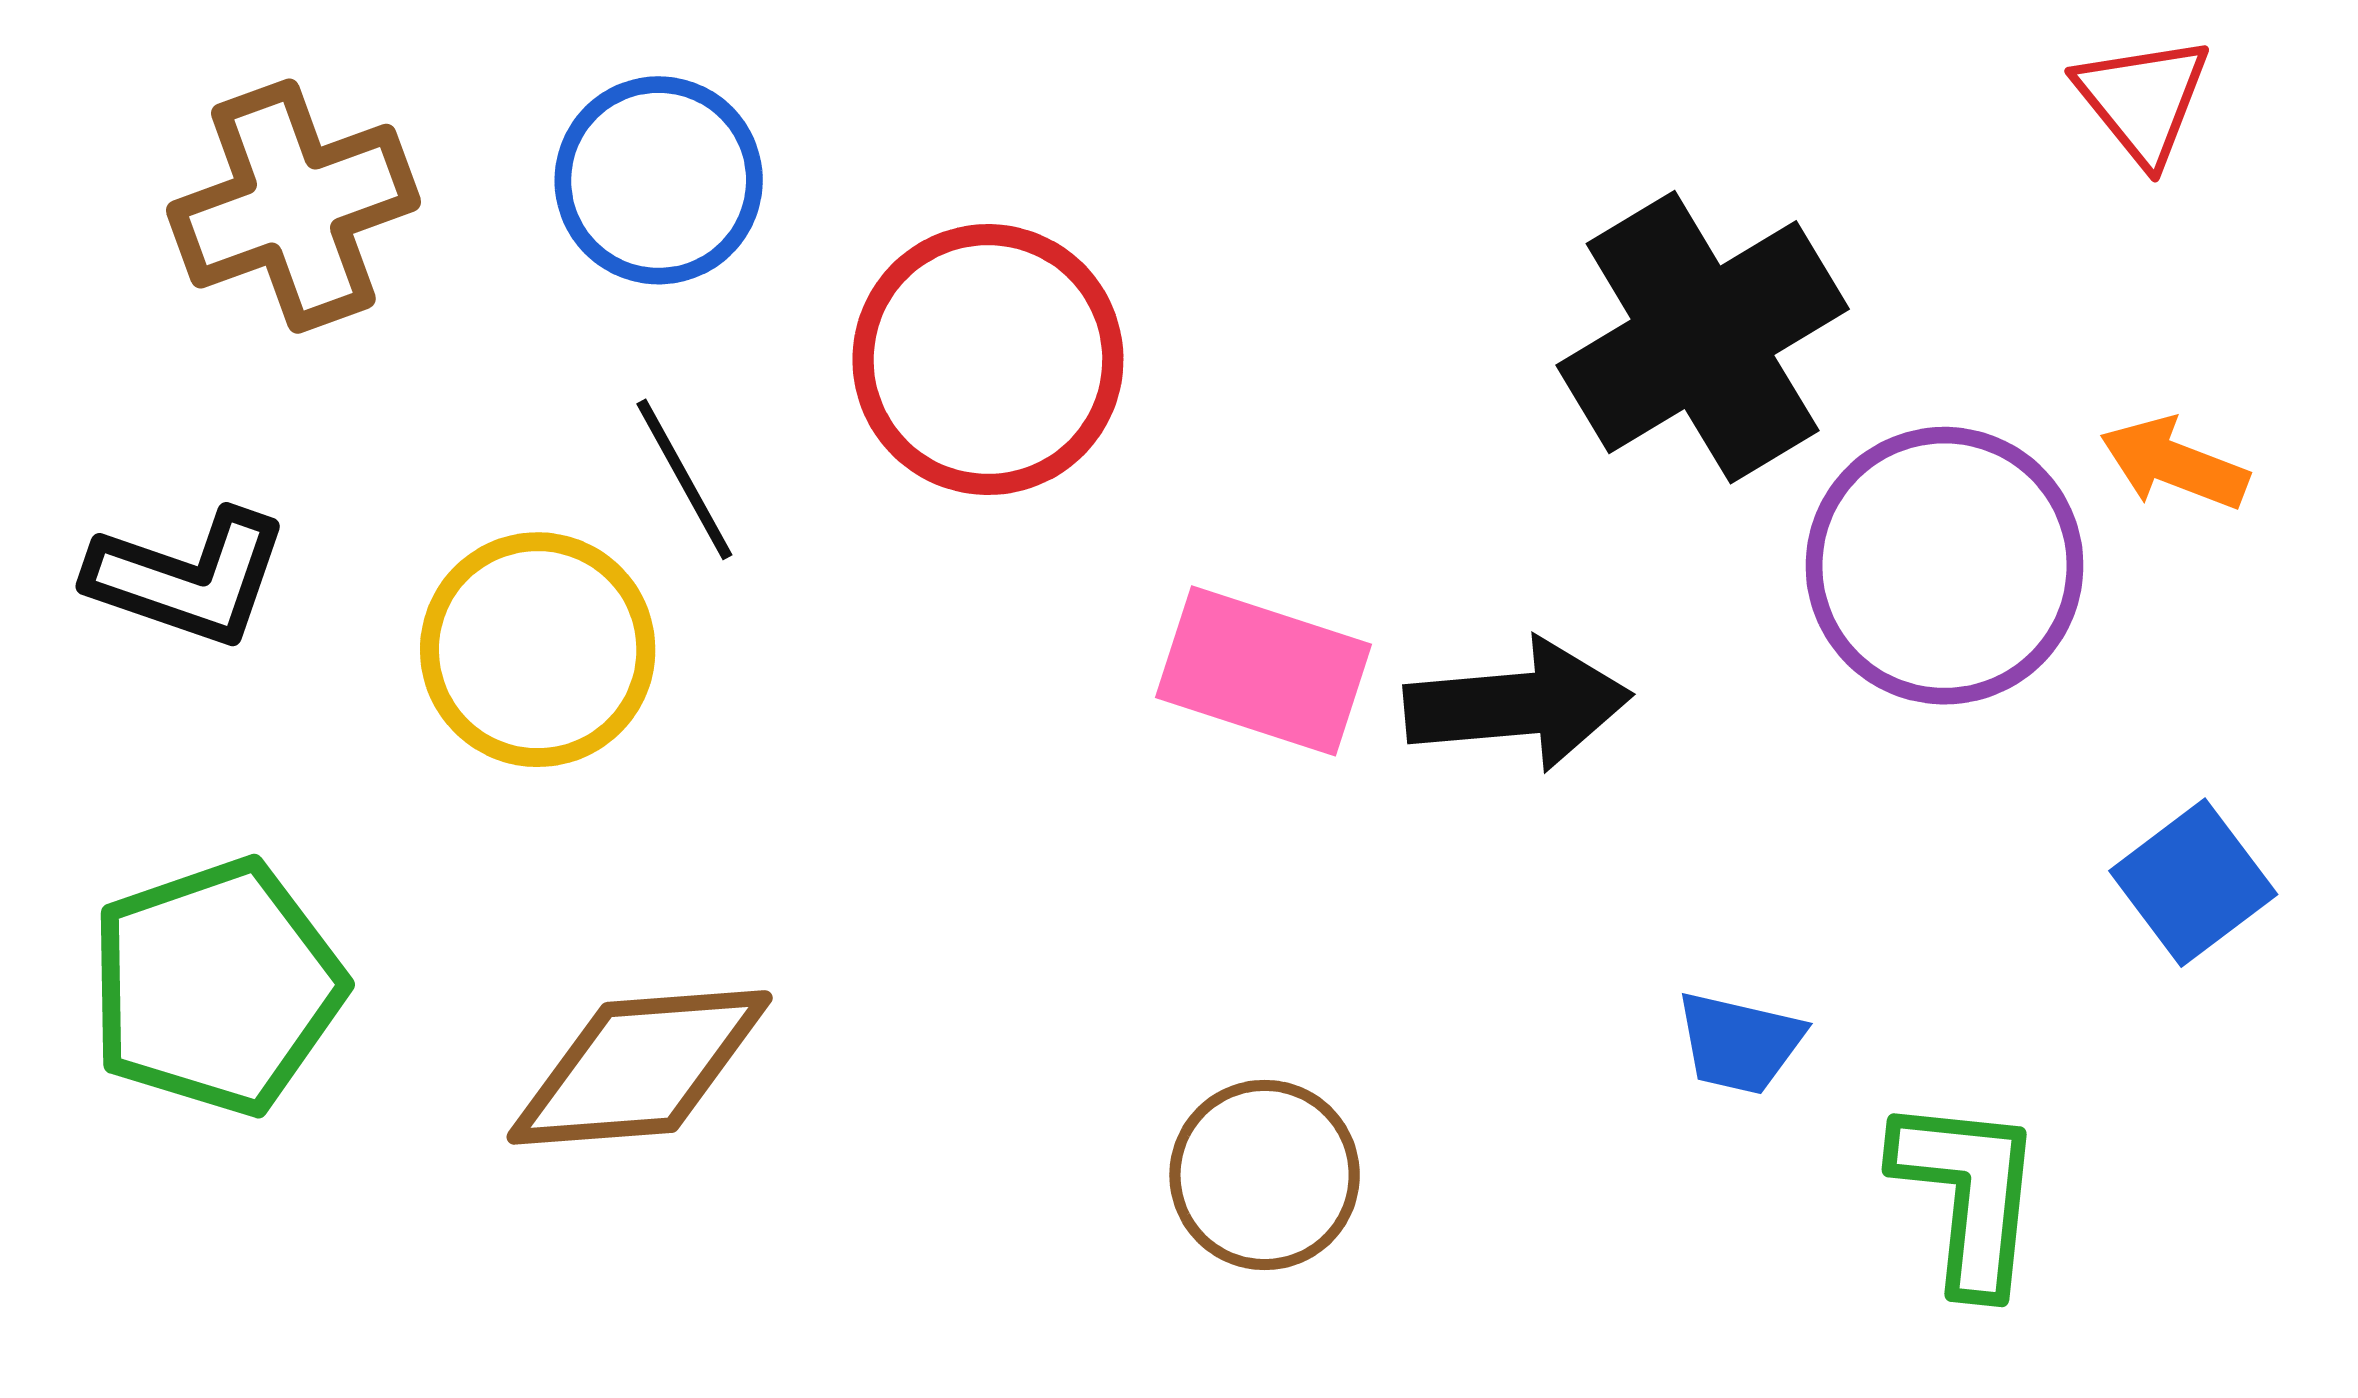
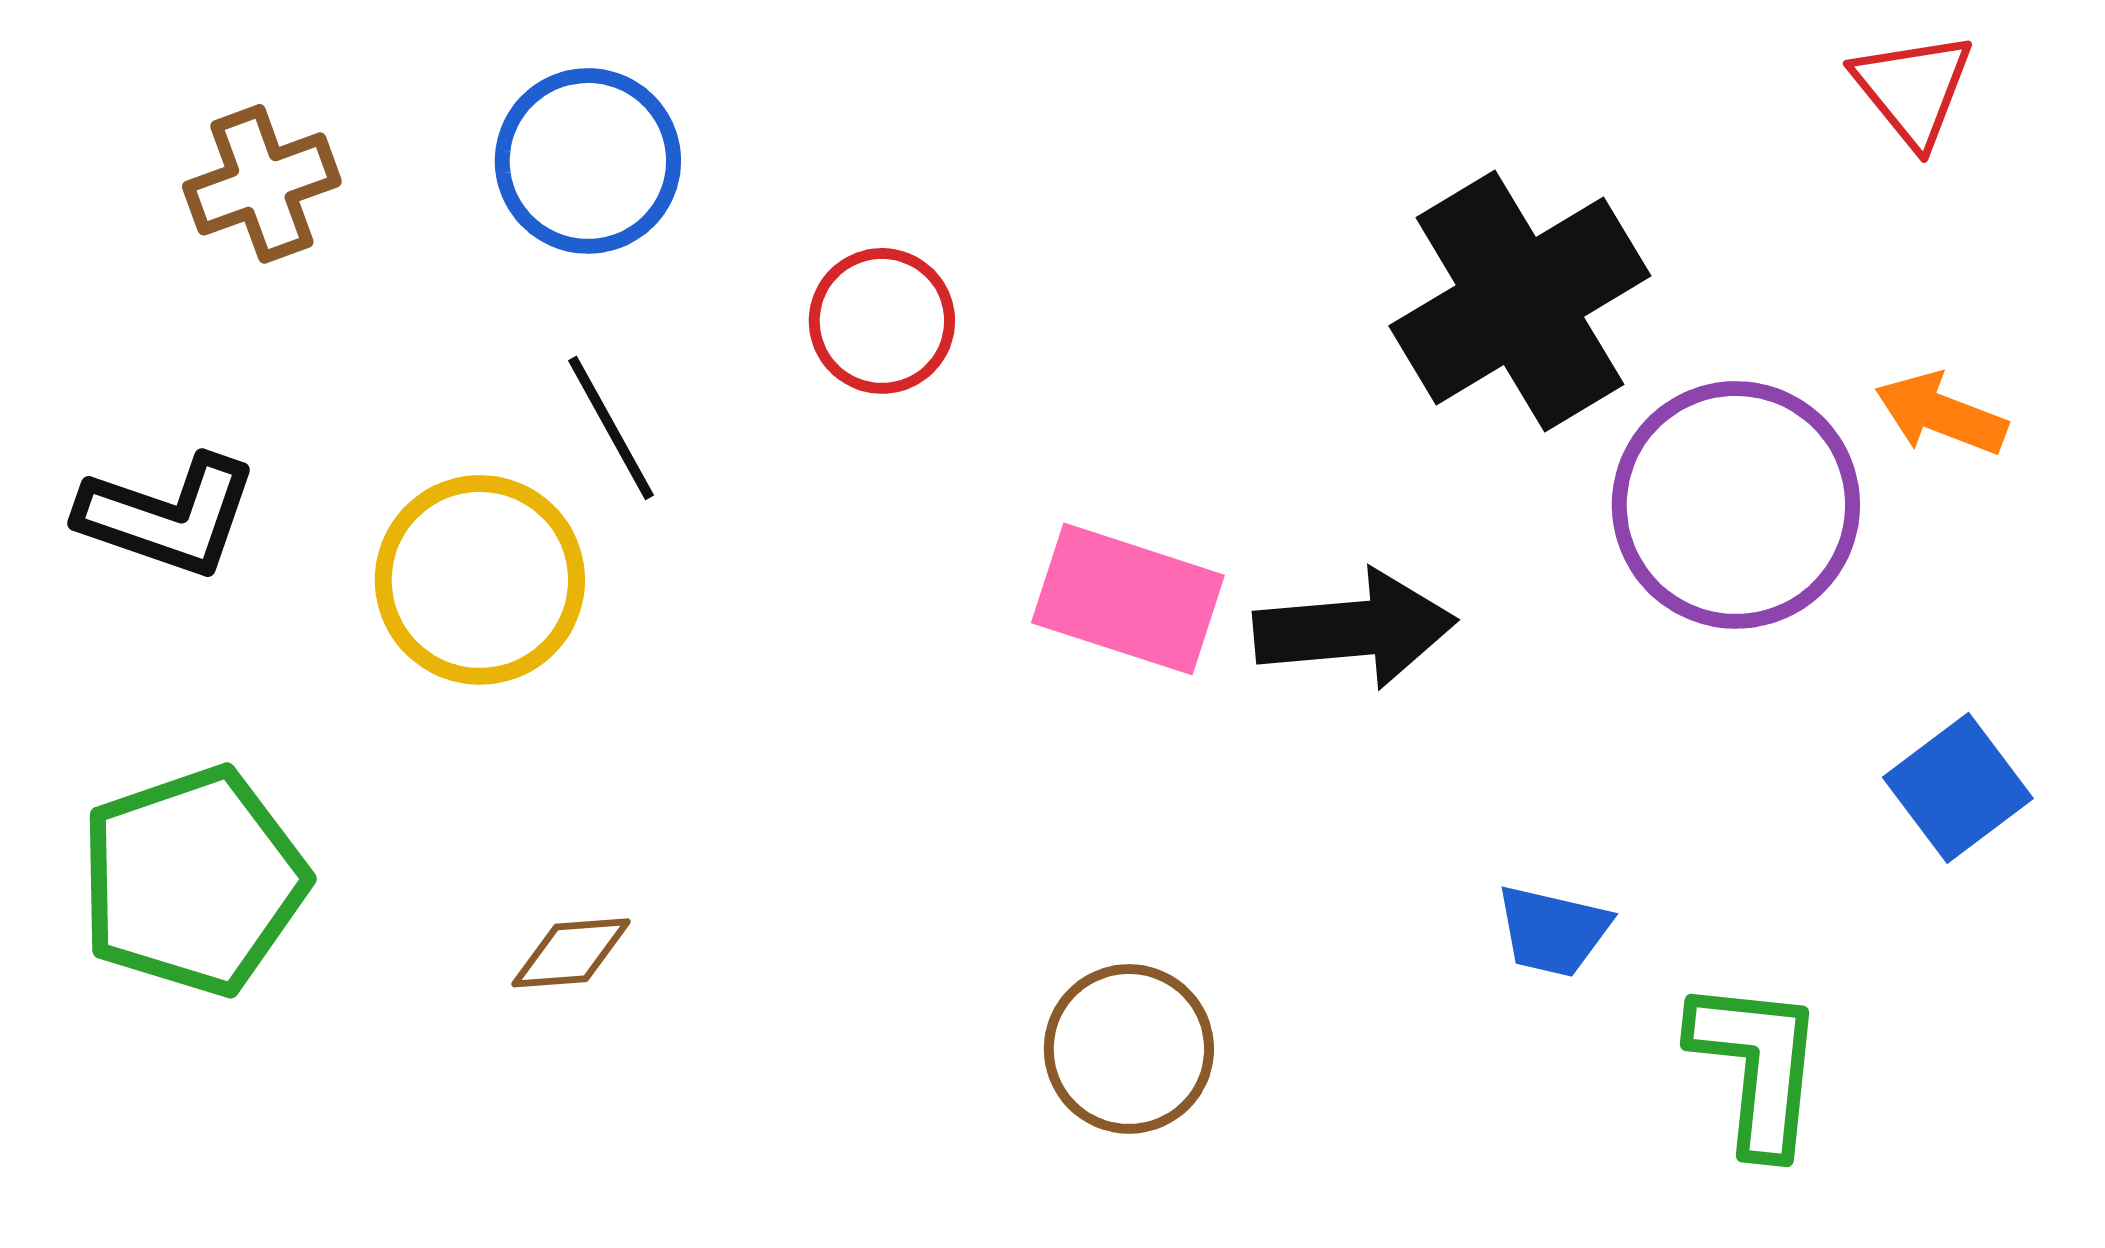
brown cross: (293, 206) -> (262, 184), size x0.7
red circle: (988, 360) -> (882, 321), size x0.6
brown diamond: (640, 1067) -> (571, 953), size x0.5

